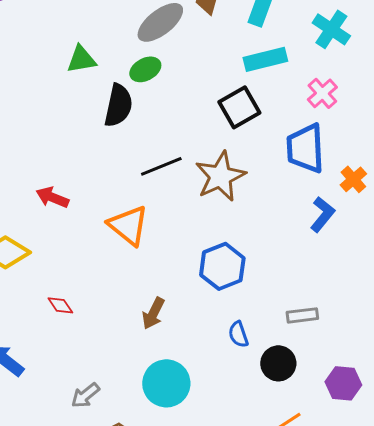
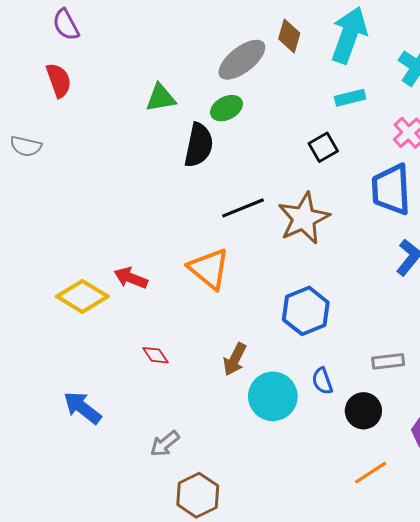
cyan rectangle: (265, 59) -> (350, 98), size x0.7
black square: (239, 107) -> (323, 147), size x0.7
red arrow: (52, 197) -> (131, 278), moved
red diamond: (60, 305) -> (155, 355), moved
cyan circle: (166, 383) -> (273, 396), moved

